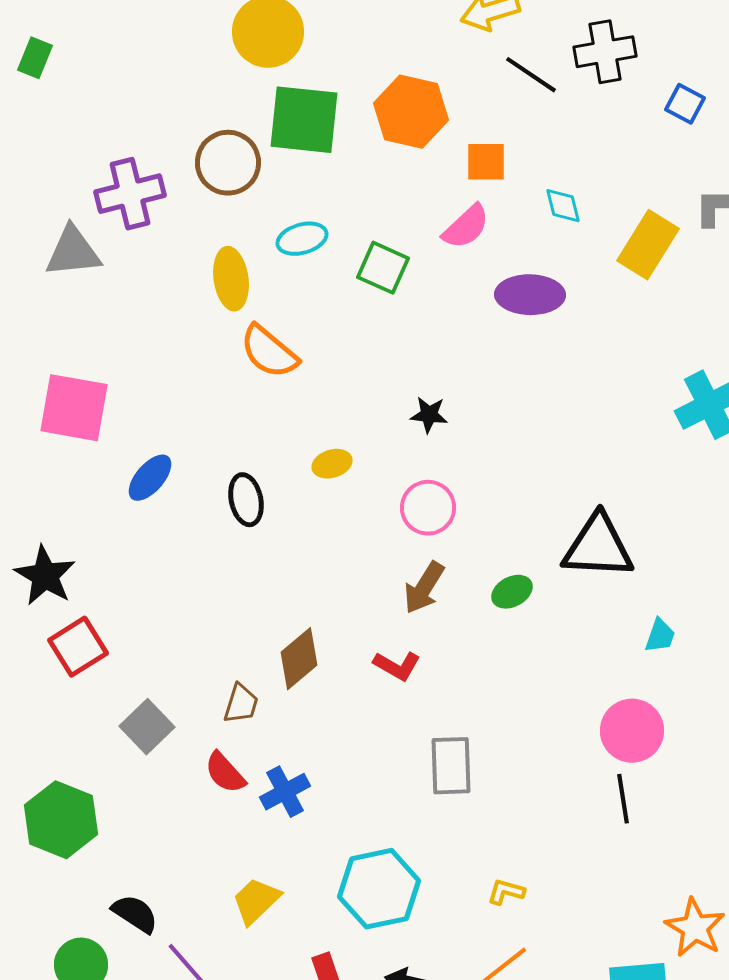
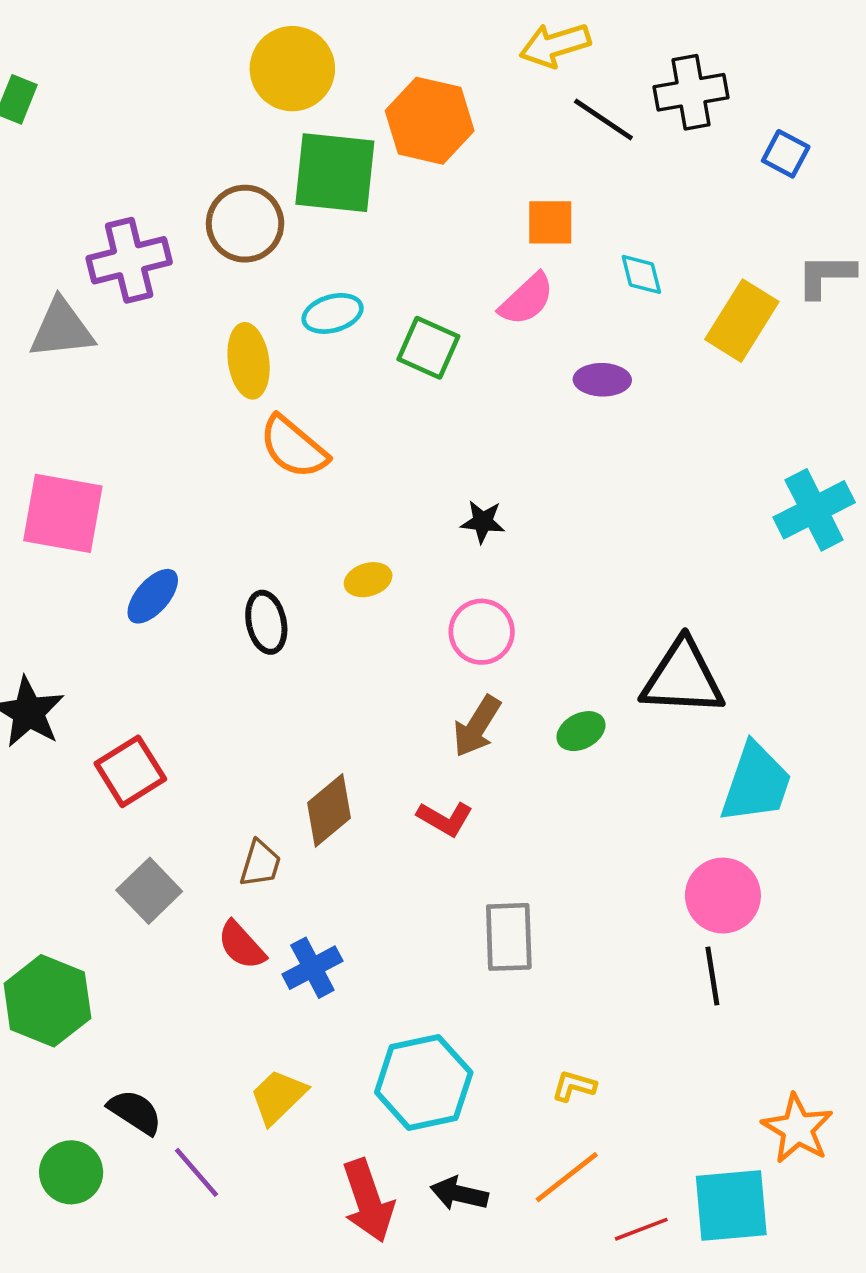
orange hexagon: (411, 112) -> (430, 121), moved
purple ellipse: (530, 295) -> (602, 380), size x0.7
cyan trapezoid: (660, 636) -> (756, 783), size x2.0
red square: (78, 647) -> (130, 771), moved

